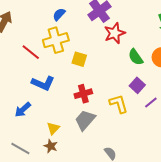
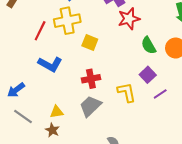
red line: (31, 52) -> (40, 31), turned 72
blue arrow: (23, 110) -> (16, 90), moved
yellow triangle: (53, 128) -> (57, 112), turned 32
gray line: (20, 149) -> (23, 117), moved

